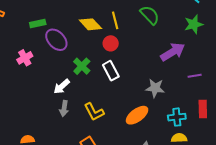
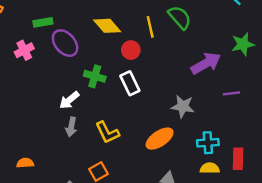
yellow line: (115, 20) -> (150, 27), moved
green star: (194, 24) -> (243, 44), moved
pink cross: (25, 58) -> (24, 50), moved
green cross: (82, 66) -> (95, 76), turned -30
red rectangle: (203, 109) -> (238, 159), moved

